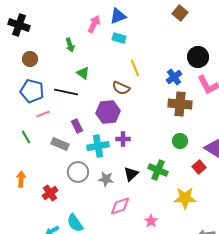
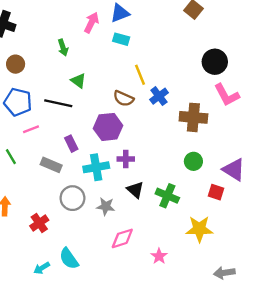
blue cross: (174, 77) -> (159, 96), moved
red square: (199, 167) -> (216, 192), turned -32
black triangle: (131, 174) -> (135, 190), moved, turned -35

